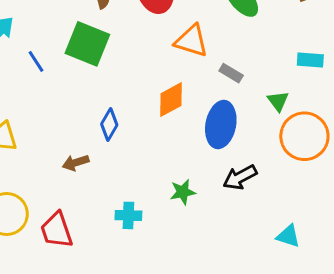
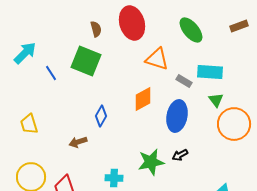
cyan rectangle: (310, 60) -> (210, 72), moved, size x1.4
black arrow: (240, 177) -> (180, 155), moved, size x0.7
green star: (183, 192) -> (151, 162), size x1.5

